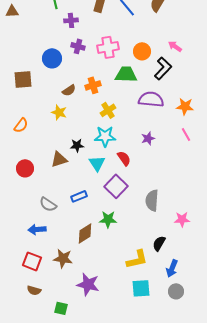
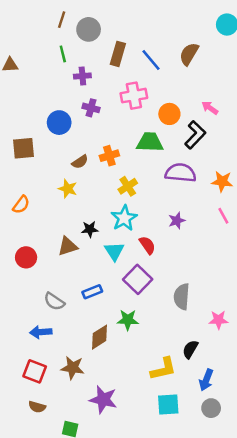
pink cross: (108, 47) -> (134, 96), moved
cyan star: (105, 136) -> (124, 218), turned -30

